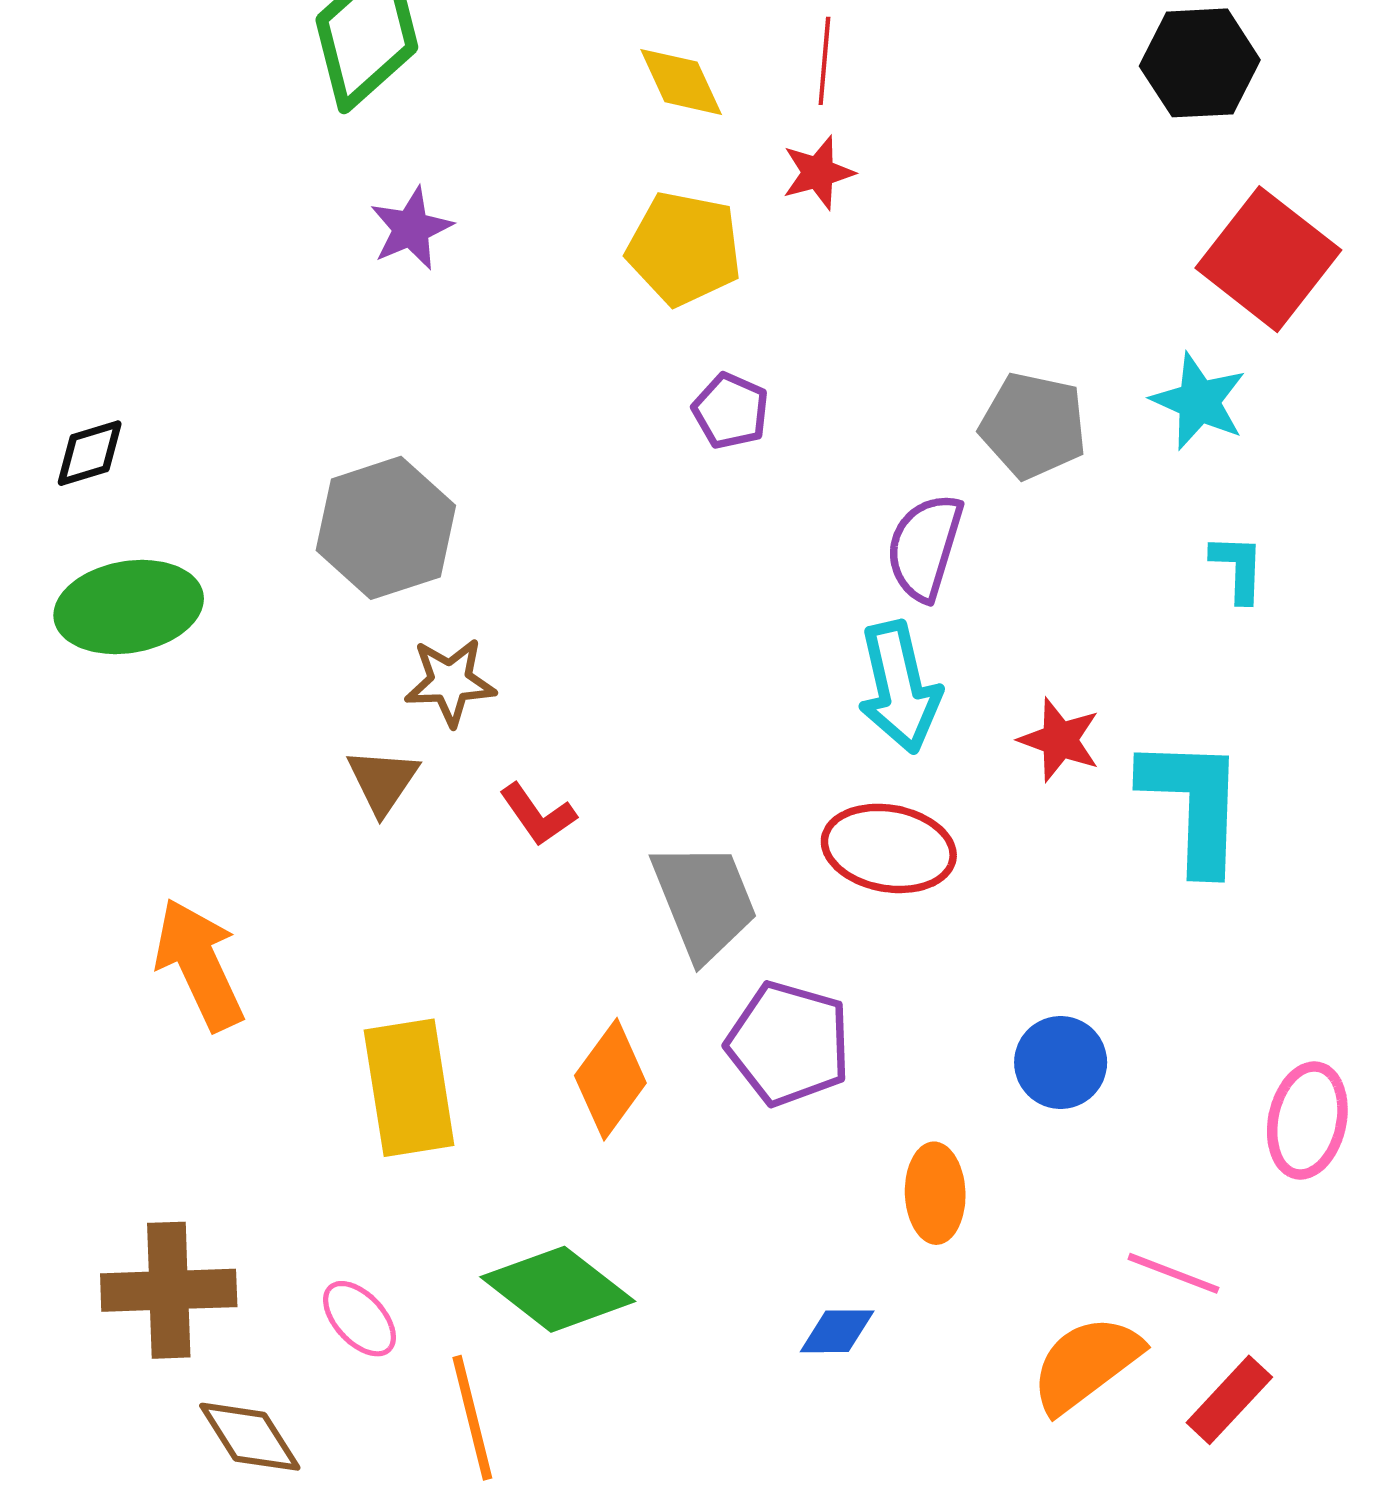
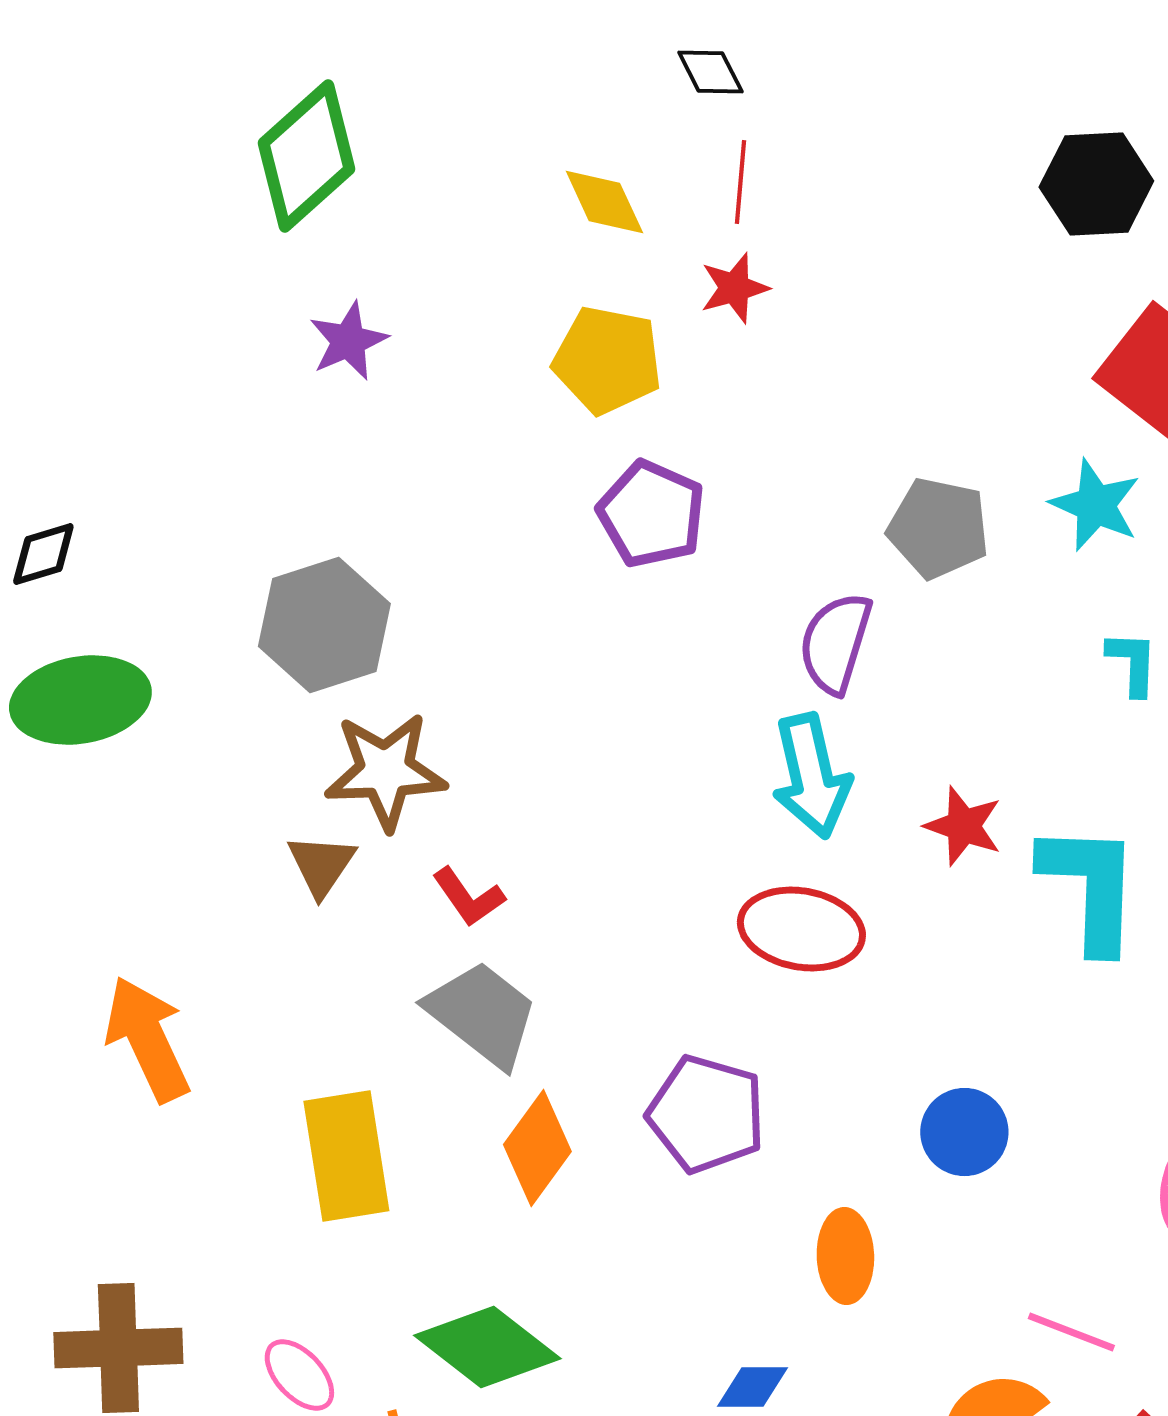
purple pentagon: (731, 411) -> (651, 514), size x1.5
brown star: (450, 682) -> (385, 771), size x1.4
gray trapezoid: (704, 901) -> (482, 1014), moved, turned -30

